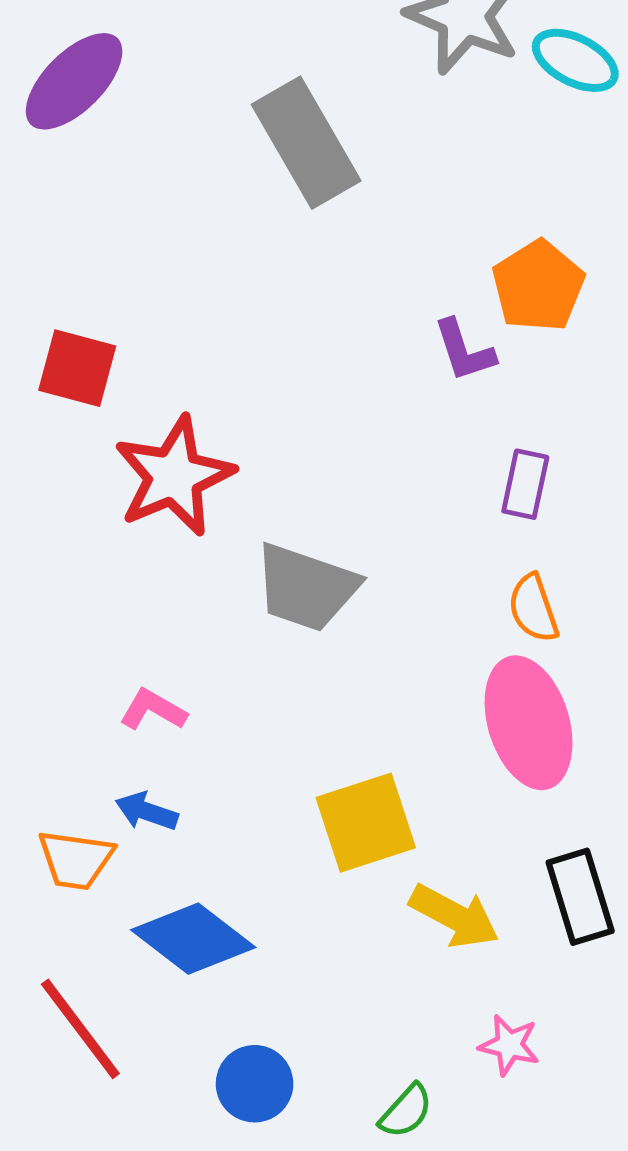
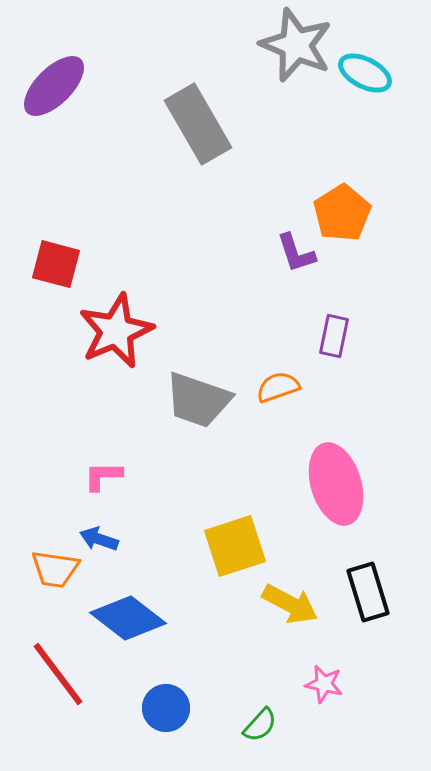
orange semicircle: (533, 608) -> (278, 387), moved, turned 90
pink L-shape: (153, 710) -> (103, 476), turned -30

